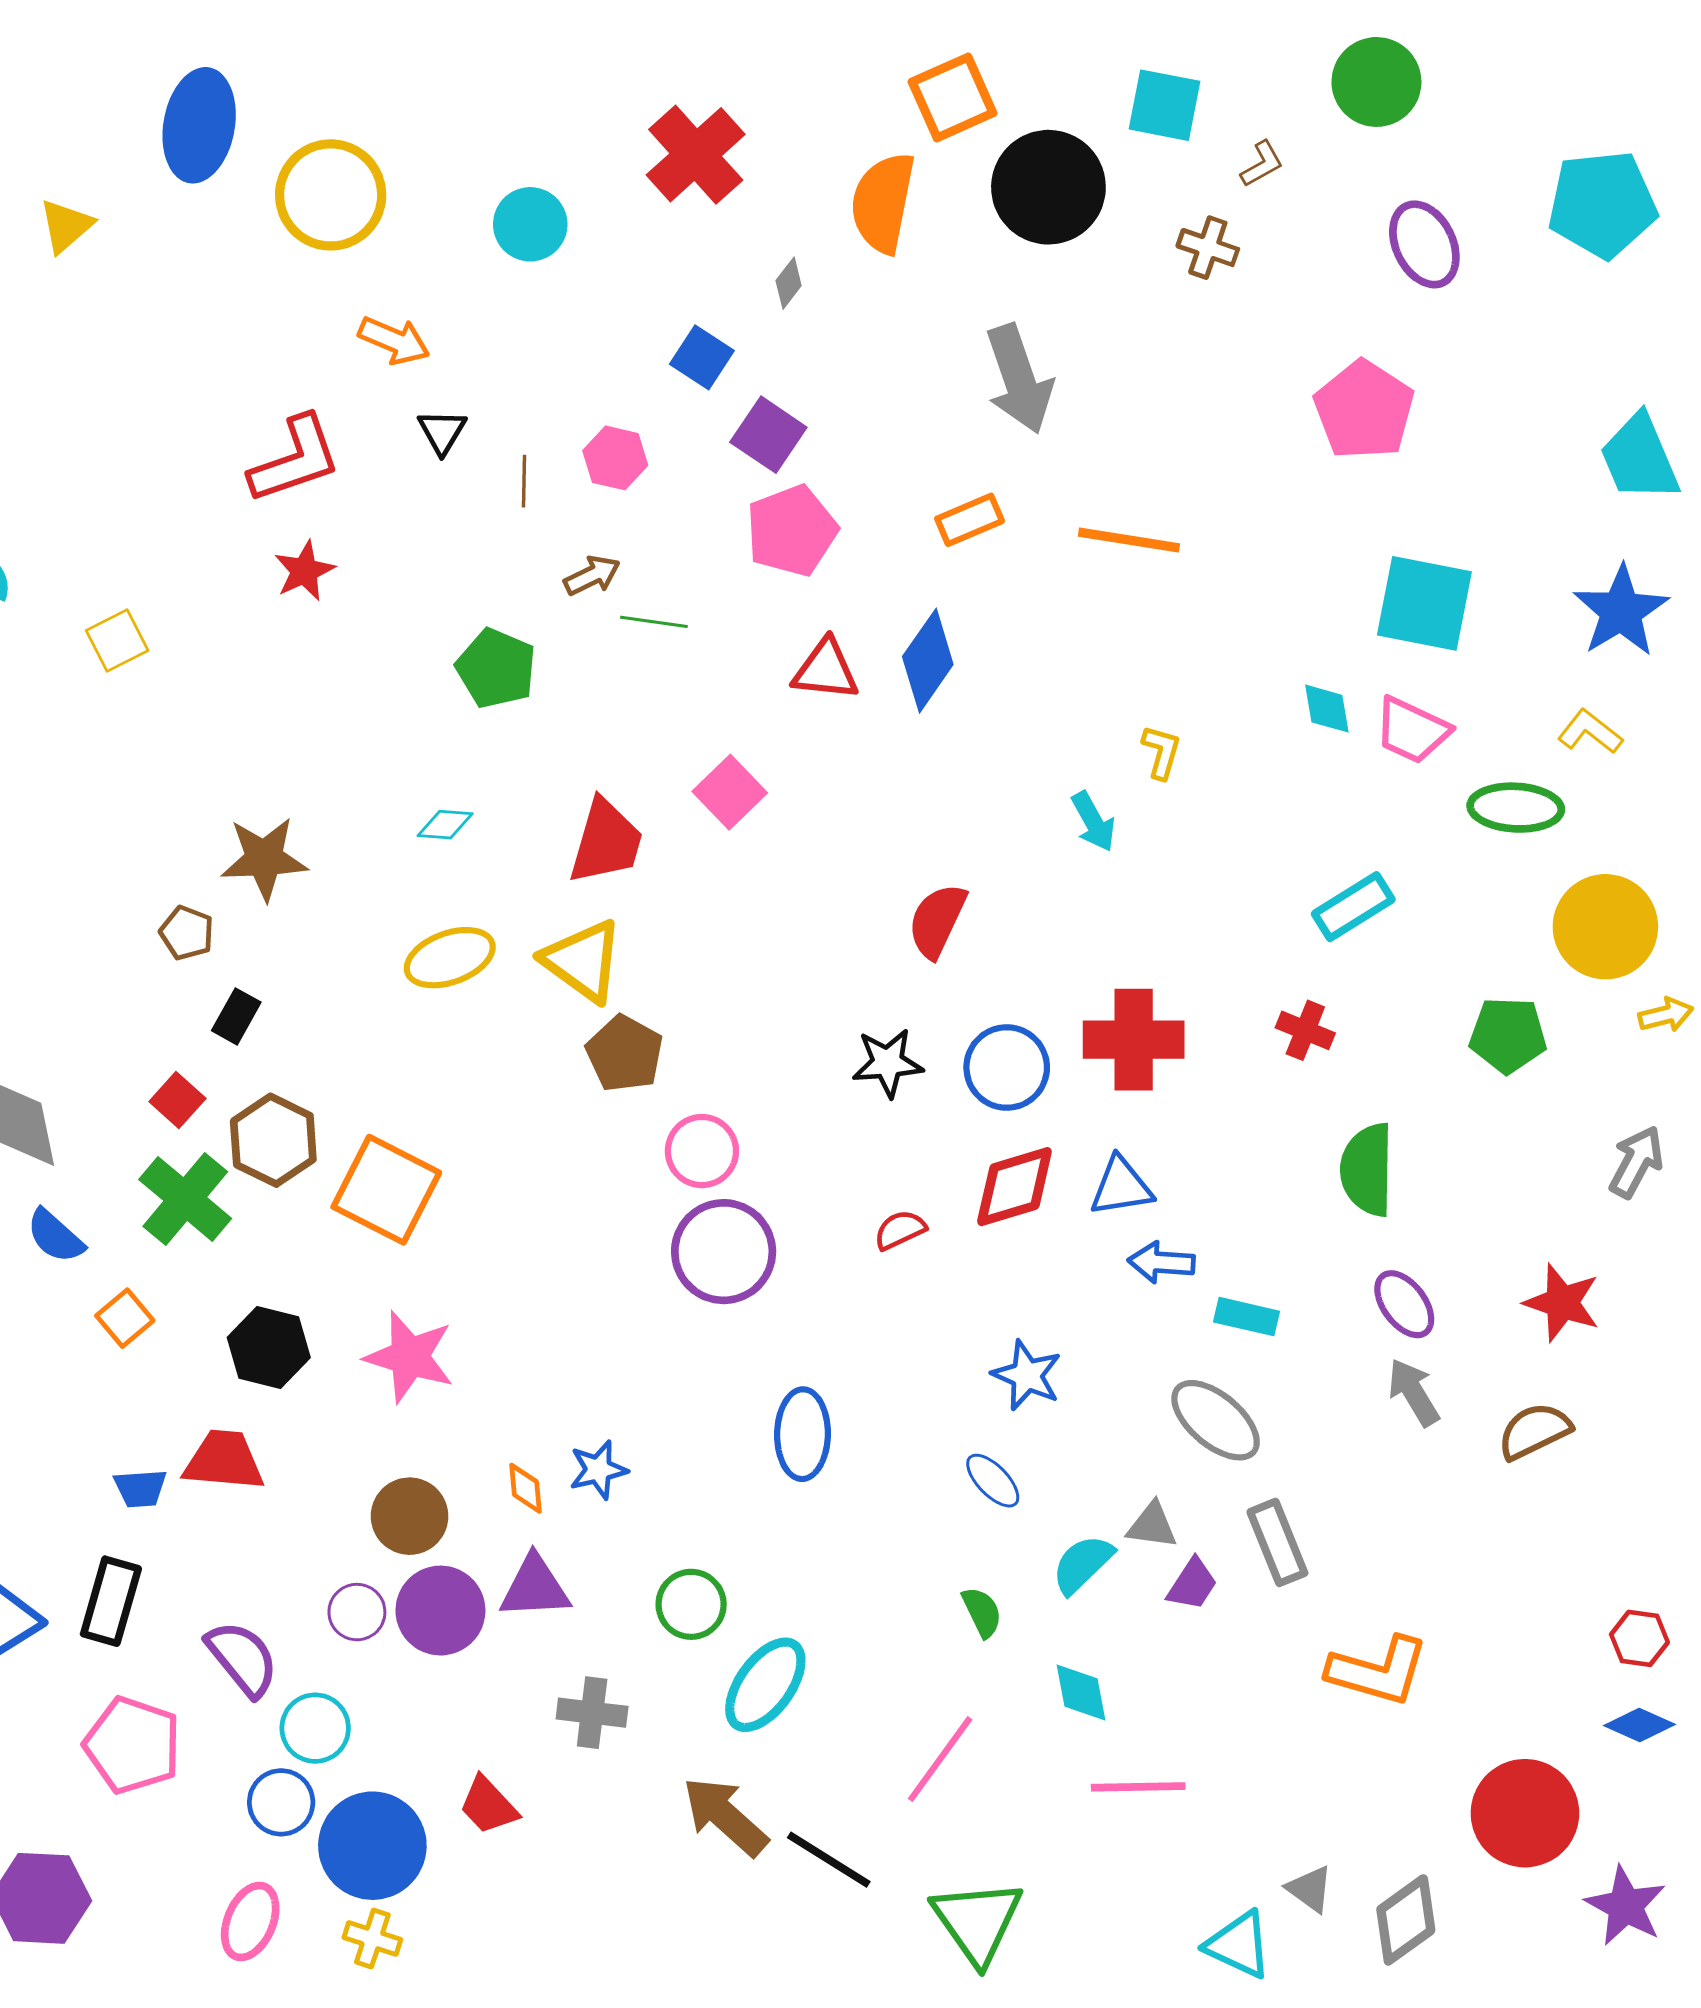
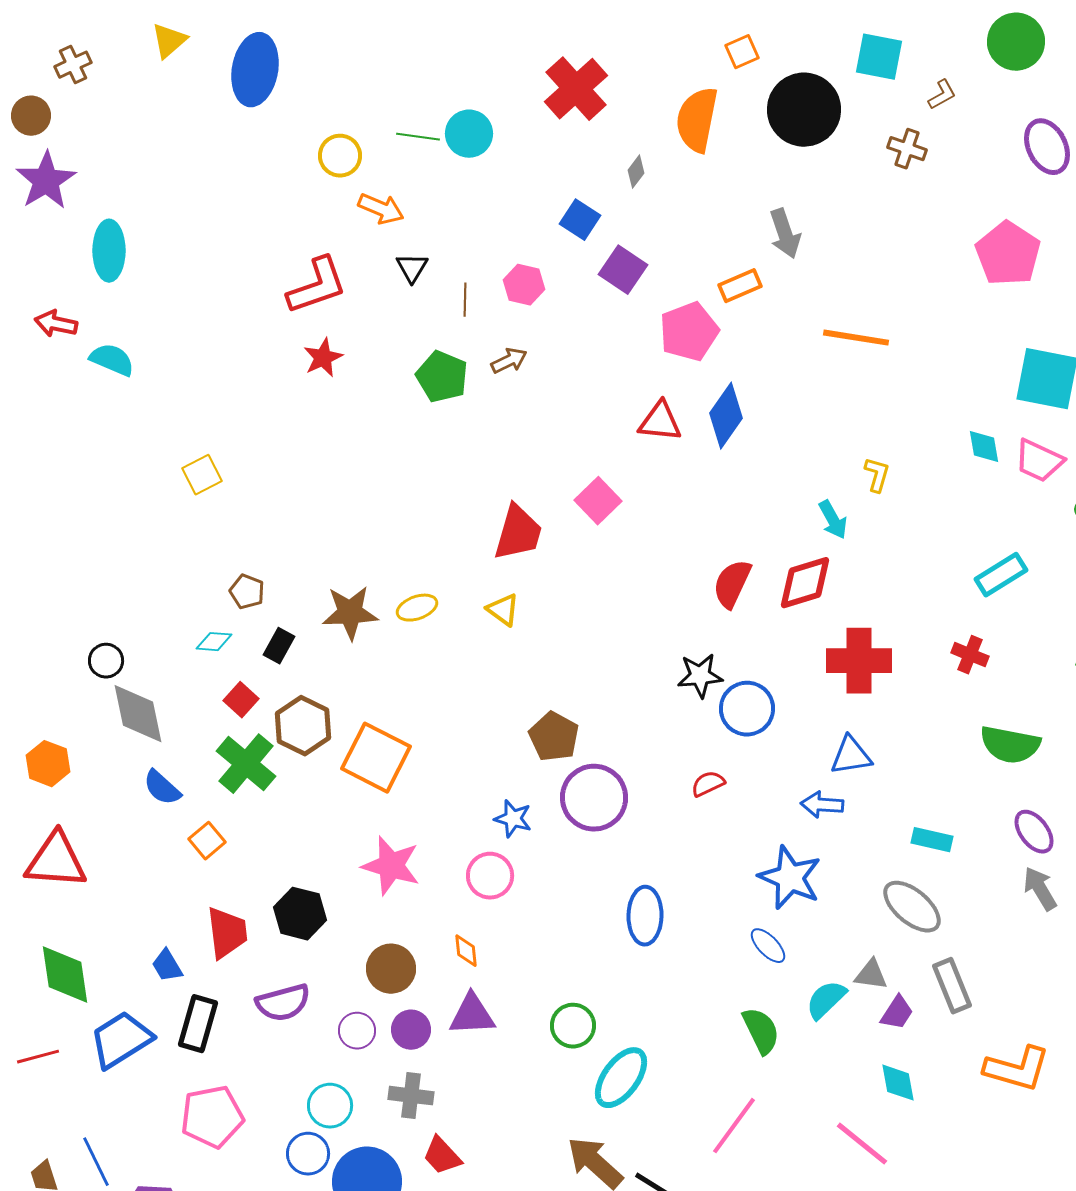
orange square: (953, 97) -> (742, 52), size x0.6
yellow circle: (331, 195) -> (340, 156), moved, size x0.6
yellow triangle: (66, 226) -> (169, 41), moved
gray arrow: (1019, 379) -> (785, 234), size x0.7
orange rectangle: (970, 520) -> (740, 286), moved
pink pentagon: (792, 531) -> (689, 332), moved
green line: (654, 622) -> (418, 137), moved
yellow square: (117, 640) -> (202, 475), moved
green pentagon: (496, 668) -> (442, 377), moved
cyan diamond: (445, 825) -> (214, 642), moved
brown star: (264, 859) -> (350, 613), moved
yellow ellipse: (450, 958) -> (417, 608), size x0.7
yellow triangle: (583, 961) -> (503, 610), size x0.6
brown pentagon: (625, 1054) -> (554, 737), moved
blue circle: (1007, 1067) -> (747, 709), moved
pink circle: (702, 1151) -> (490, 876), moved
green semicircle: (1367, 1170) -> (1010, 745), turned -80
red diamond: (1014, 1187) -> (805, 583), moved
blue arrow: (1161, 1262) -> (822, 805), moved
black hexagon: (269, 1348) -> (300, 914), moved
blue star: (1027, 1375) -> (790, 878), size x1.4
red trapezoid: (224, 1460) -> (227, 933), moved, turned 78
blue star: (598, 1470) -> (513, 819), moved, turned 30
blue trapezoid: (140, 1488) -> (167, 966), moved, turned 63
purple circle: (440, 1611) -> (411, 1030), size x0.7
green semicircle: (982, 1612) -> (761, 1031), size x1.4
purple semicircle: (242, 1658) -> (283, 1003), moved, turned 114
cyan diamond: (1081, 1693) -> (898, 1083), moved
gray cross: (592, 1713) -> (411, 1096), moved
pink pentagon: (133, 1745) -> (212, 1117), turned -30
pink line: (1138, 1787) -> (862, 1144), turned 40

